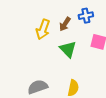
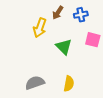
brown arrow: (65, 24) -> (58, 13), moved

